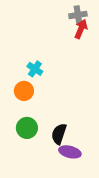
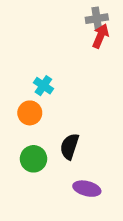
black semicircle: (59, 134) -> (69, 146), moved

